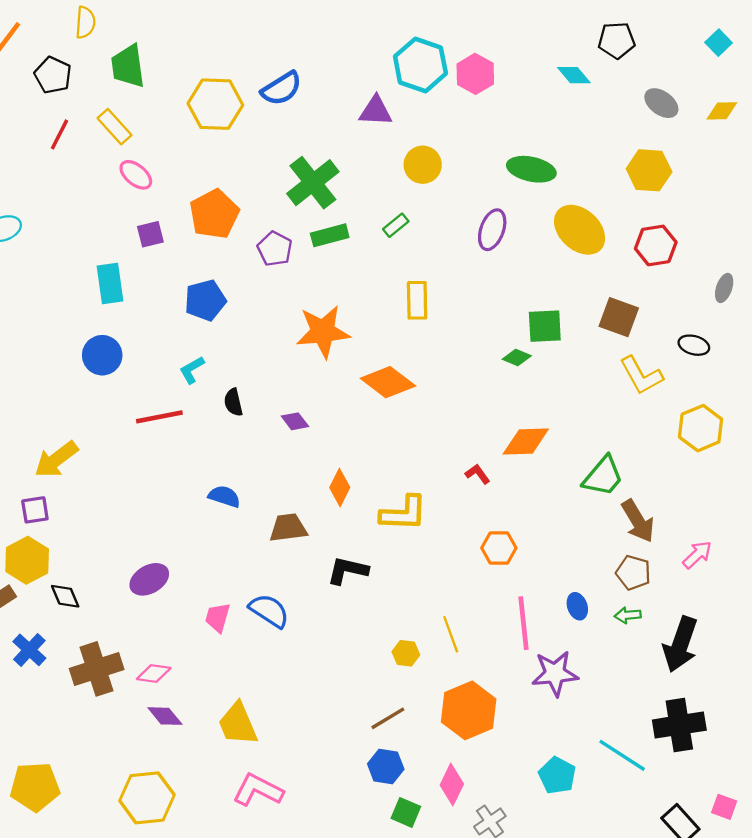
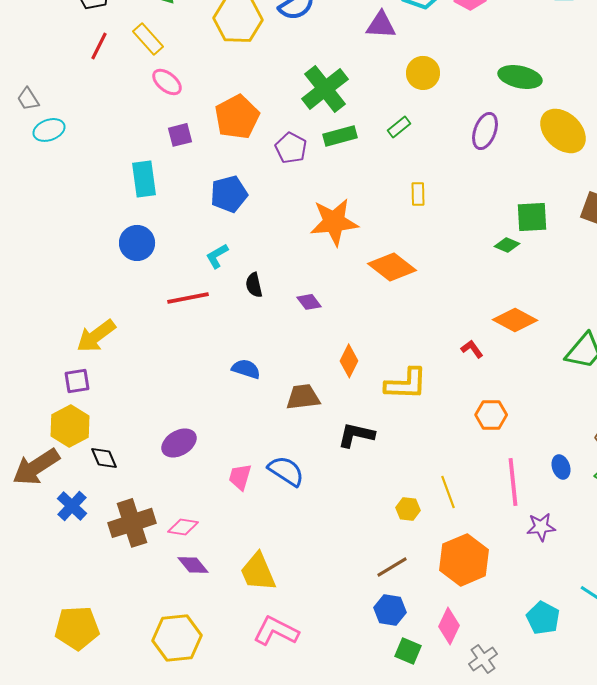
yellow rectangle: (417, 300) -> (418, 194), size x0.7
orange diamond: (526, 442) -> (515, 320), turned 30
purple star: (555, 673) -> (541, 527), size x0.7

